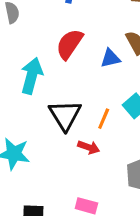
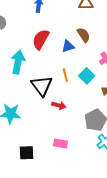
orange line: (104, 119) -> (65, 75), moved, turned -32

